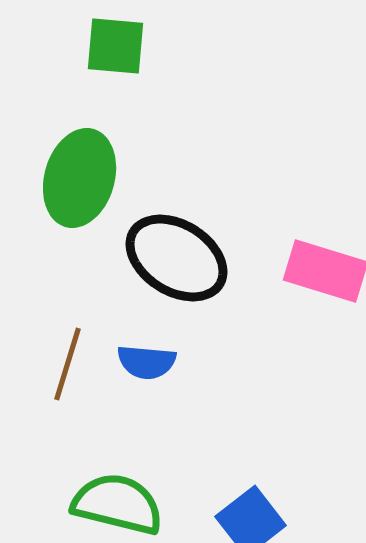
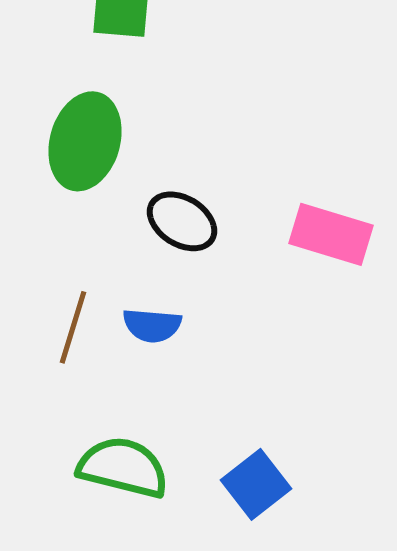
black ellipse: (177, 258) -> (182, 221), size x0.7

